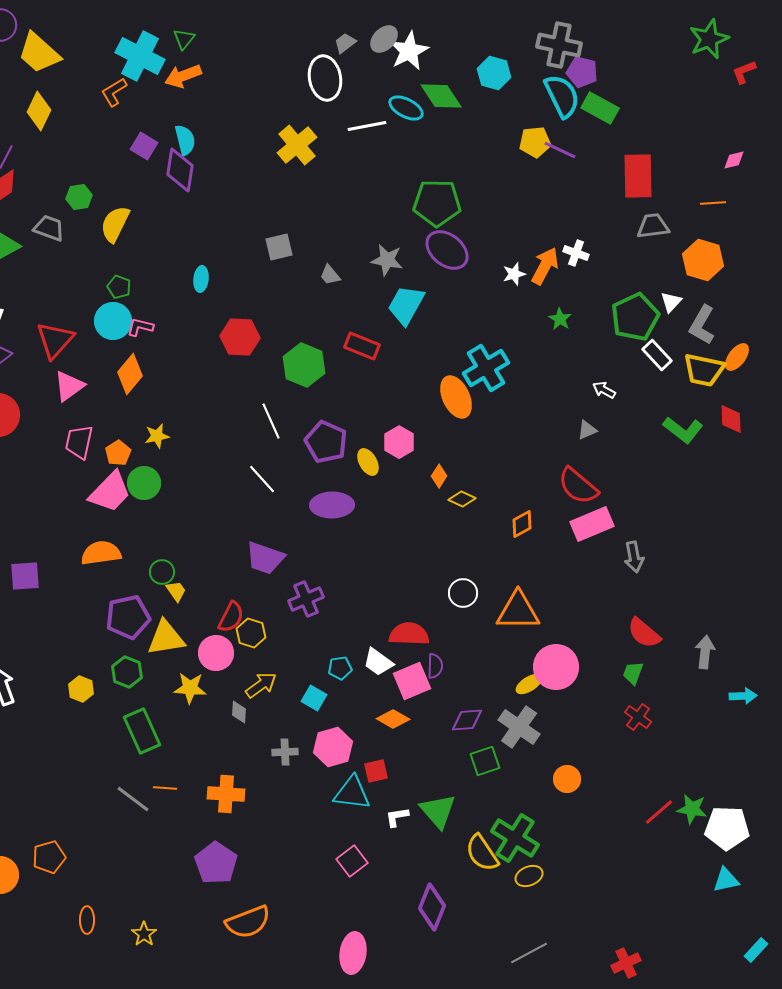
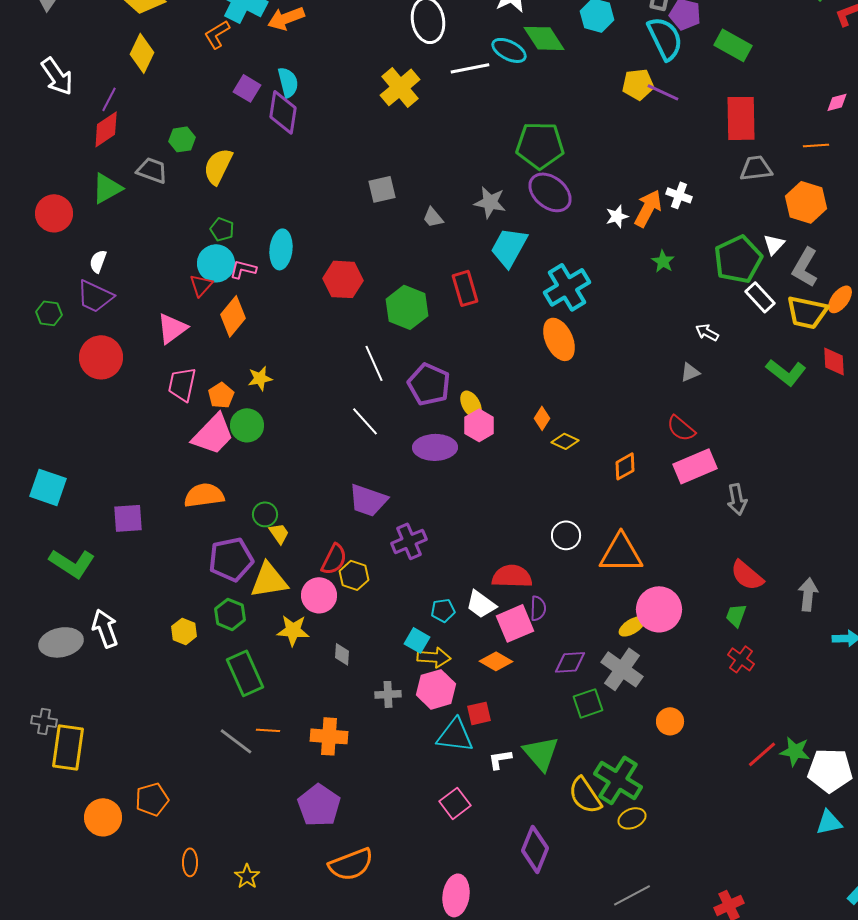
green rectangle: (600, 108) -> (733, 45), moved
cyan ellipse: (201, 279) -> (281, 249), moved, size x1.5
red triangle: (55, 340) -> (201, 285), moved, size x0.6
red rectangle: (362, 346) -> (465, 288), turned 52
cyan cross: (486, 368) -> (567, 287), moved
pink hexagon: (399, 442) -> (479, 425), moved
red semicircle: (578, 486) -> (681, 428), size x0.7
yellow arrow: (261, 685) -> (434, 657), moved, turned 40

